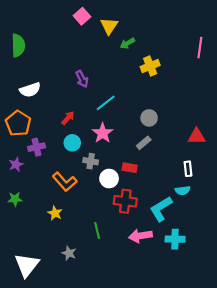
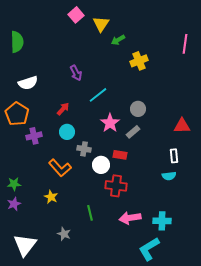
pink star: (103, 133) -> (110, 123), moved
purple star: (16, 164) -> (14, 204), moved
cyan L-shape: (161, 209) -> (149, 249), moved

